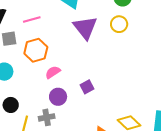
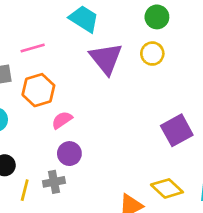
purple square: (87, 87) -> (177, 130), moved, size x1.6

